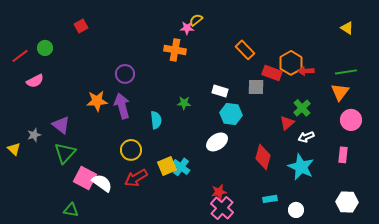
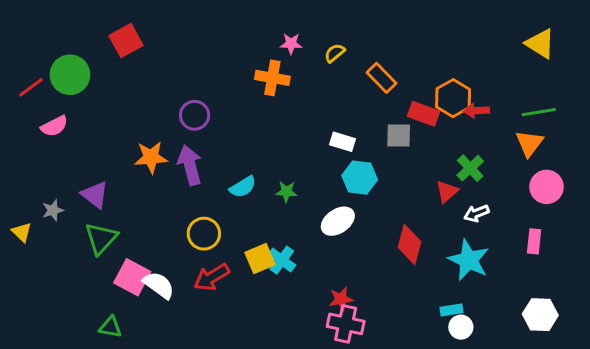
yellow semicircle: (196, 20) -> (335, 53), moved
red square: (81, 26) -> (126, 40), size x1.5
yellow triangle: (347, 28) -> (540, 44), size x1.5
green circle: (45, 48) -> (70, 75), size x1.6
green star: (184, 103) -> (286, 192), moved
cyan semicircle: (156, 120) -> (243, 187), turned 66
cyan rectangle: (270, 199) -> (452, 310), moved
pink cross: (222, 208) -> (346, 324), turned -30

